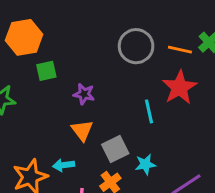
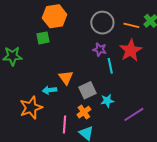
orange hexagon: (24, 37) -> (55, 16), moved
purple star: (84, 94) -> (100, 50), moved
cyan arrow: (64, 165) -> (50, 90), moved

